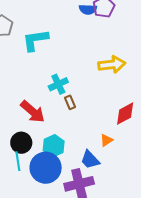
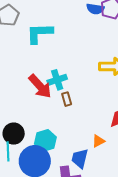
red arrow: (33, 112) -> (40, 86), moved
blue trapezoid: (90, 160) -> (80, 158), turned 50

